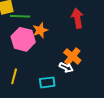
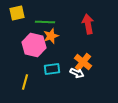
green line: (20, 16) -> (45, 22), moved
cyan rectangle: (47, 82) -> (52, 69), moved

